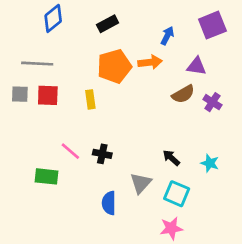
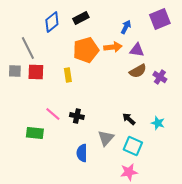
blue diamond: (53, 18) -> (52, 22), moved
gray line: (37, 64) -> (28, 48), turned 60
purple triangle: (197, 66) -> (137, 50), moved

